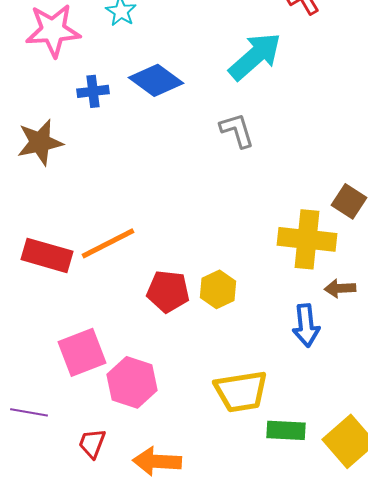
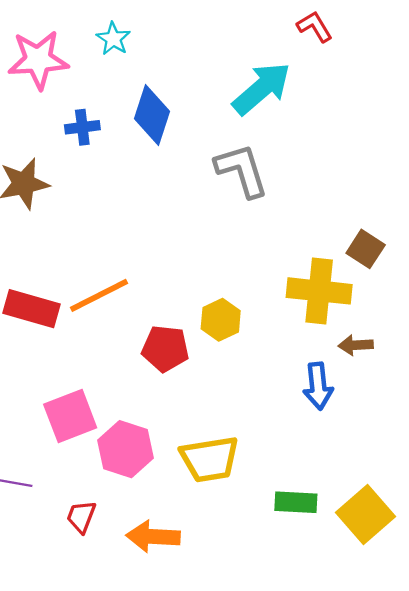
blue diamond: (156, 80) -> (152, 115), turned 72
gray L-shape: (237, 130) -> (242, 170), size x1.4
yellow hexagon: (218, 289) -> (221, 320), moved
yellow trapezoid: (241, 391) -> (210, 459), moved

